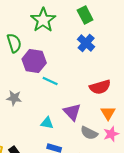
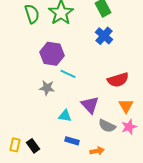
green semicircle: (14, 43) -> (32, 14), moved
gray star: (14, 98) -> (47, 88), moved

